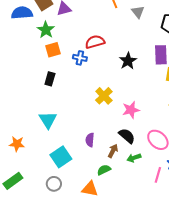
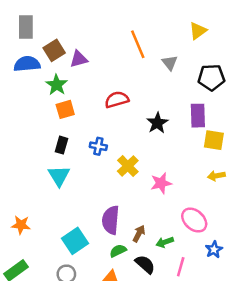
blue cross: (80, 58) -> (98, 146), moved
cyan triangle: (48, 120) -> (59, 176), moved
black semicircle: (127, 136) -> (145, 264), moved
purple semicircle: (90, 140) -> (111, 220), size x1.6
green semicircle: (104, 170) -> (118, 251), moved
pink line: (158, 175) -> (181, 267), moved

